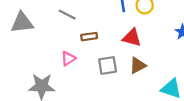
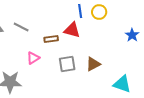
gray line: (67, 15) -> (21, 27), moved
red triangle: (132, 38) -> (72, 30), moved

